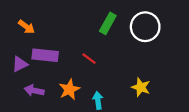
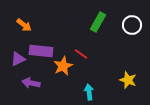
white circle: (145, 27) -> (132, 25), size x0.7
orange star: (69, 89) -> (63, 66), moved

